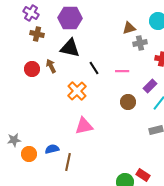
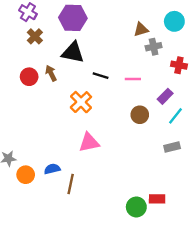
brown cross: (37, 34) -> (35, 36), turned 32
black line: (94, 68) -> (101, 76), turned -40
red rectangle: (143, 175) -> (157, 199), turned -32

